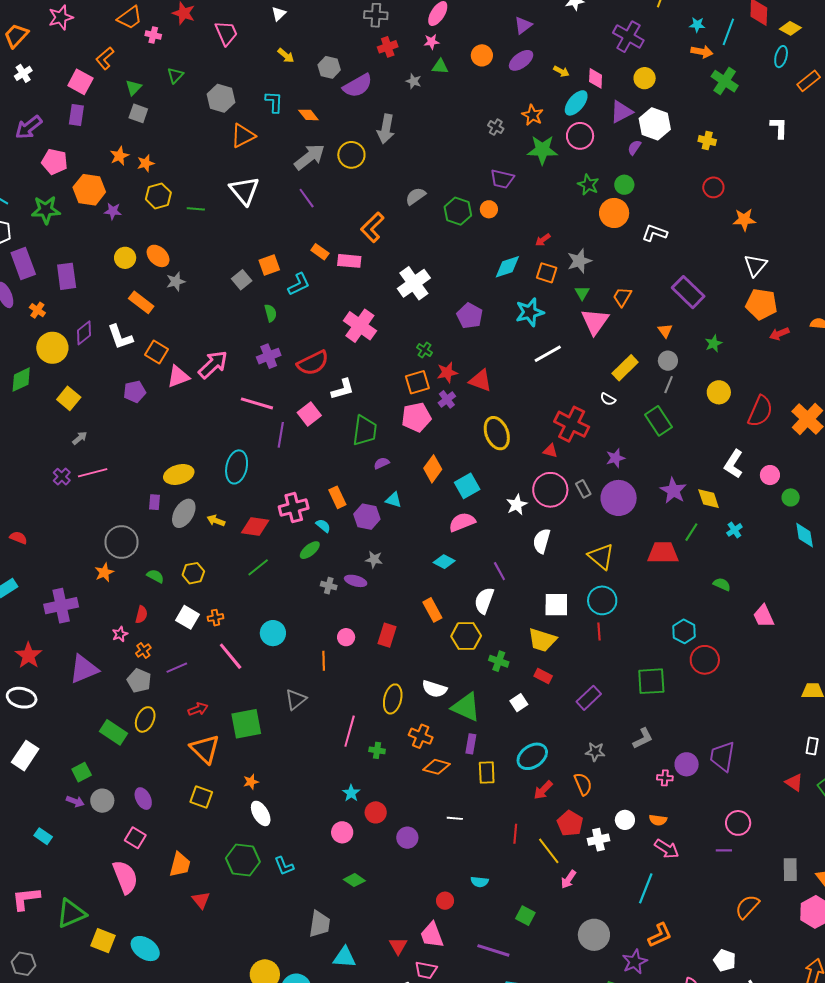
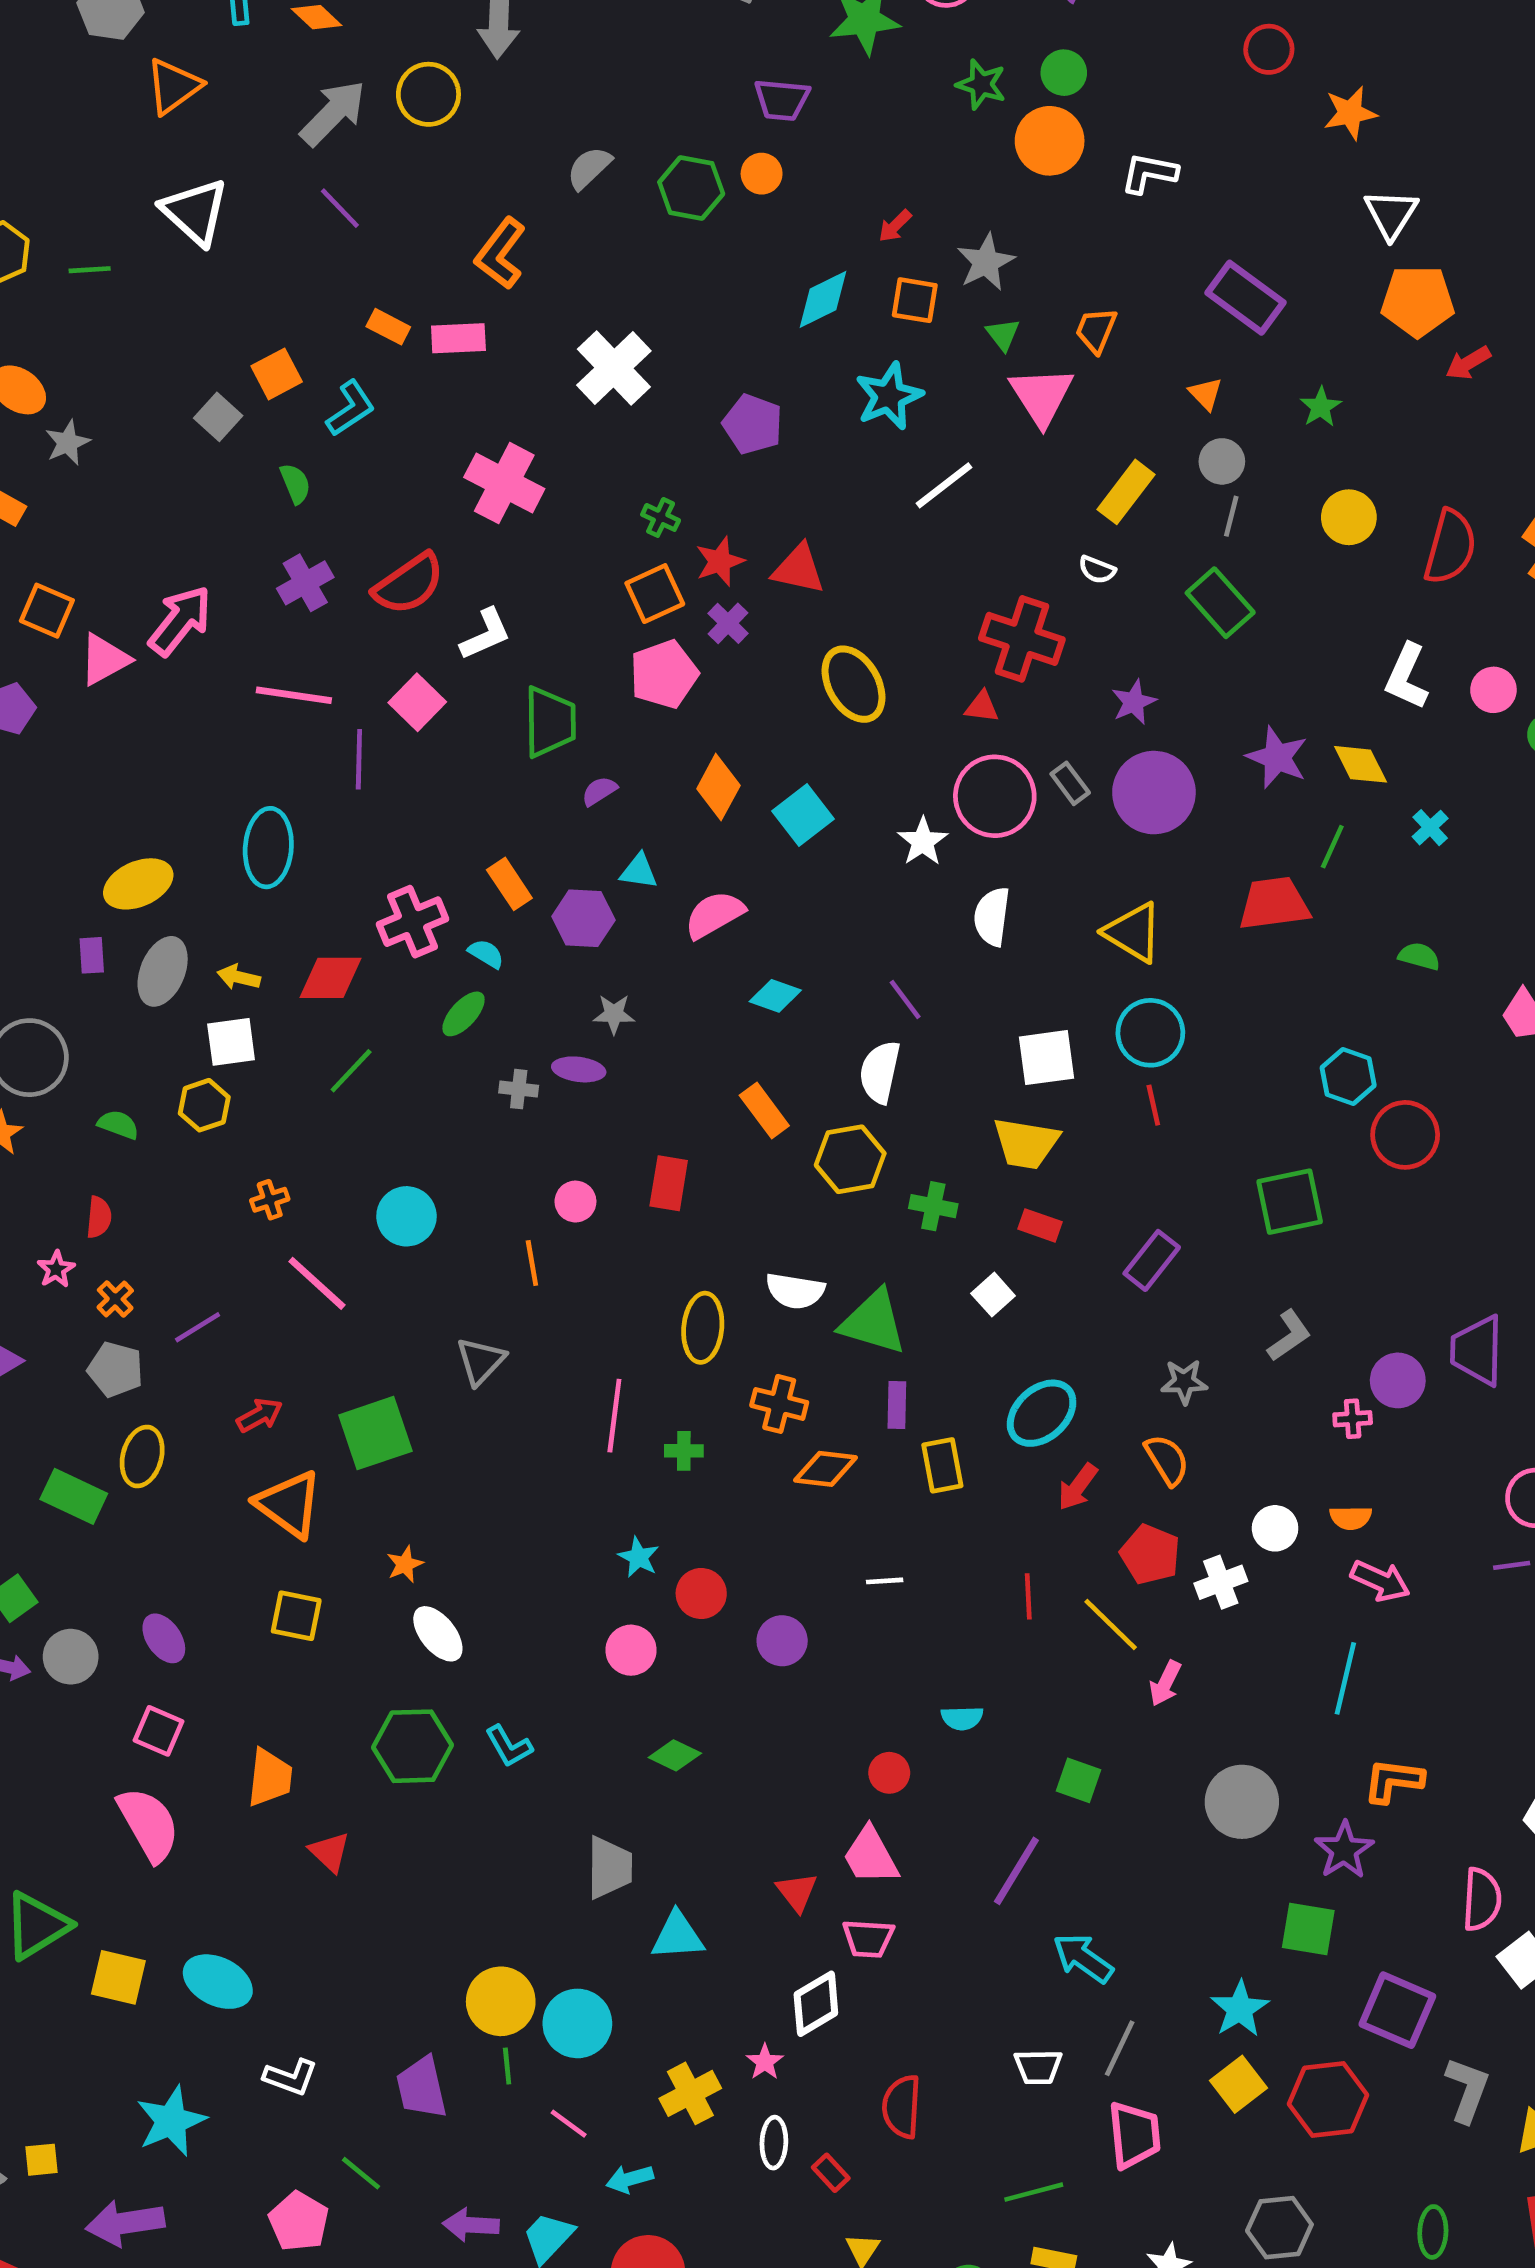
pink semicircle: (462, 522) -> (714, 915), moved
white square: (187, 617) -> (231, 1042), moved, turned -30
orange L-shape: (660, 935) -> (1393, 1781), turned -140
purple line: (493, 950) -> (1016, 1871), turned -68

